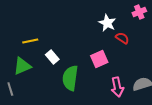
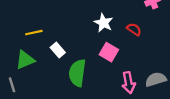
white star: (107, 23) -> (103, 23), moved
pink square: (99, 59) -> (109, 52), turned -36

